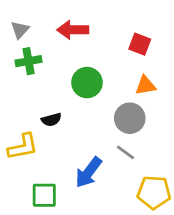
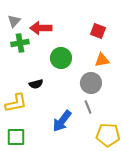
red arrow: (73, 30) -> (41, 28), moved
gray line: (125, 152) -> (88, 107), turned 32
green square: (44, 195) -> (16, 137), moved

